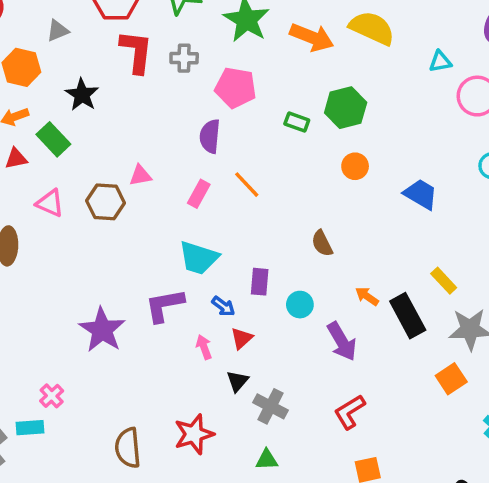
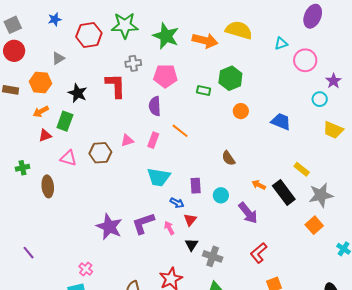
red L-shape: (136, 52) -> (116, 86), moved
green rectangle: (53, 139) -> (65, 121), turned 72
pink triangle: (140, 175) -> (127, 140), moved
purple L-shape: (164, 305) -> (143, 223), moved

